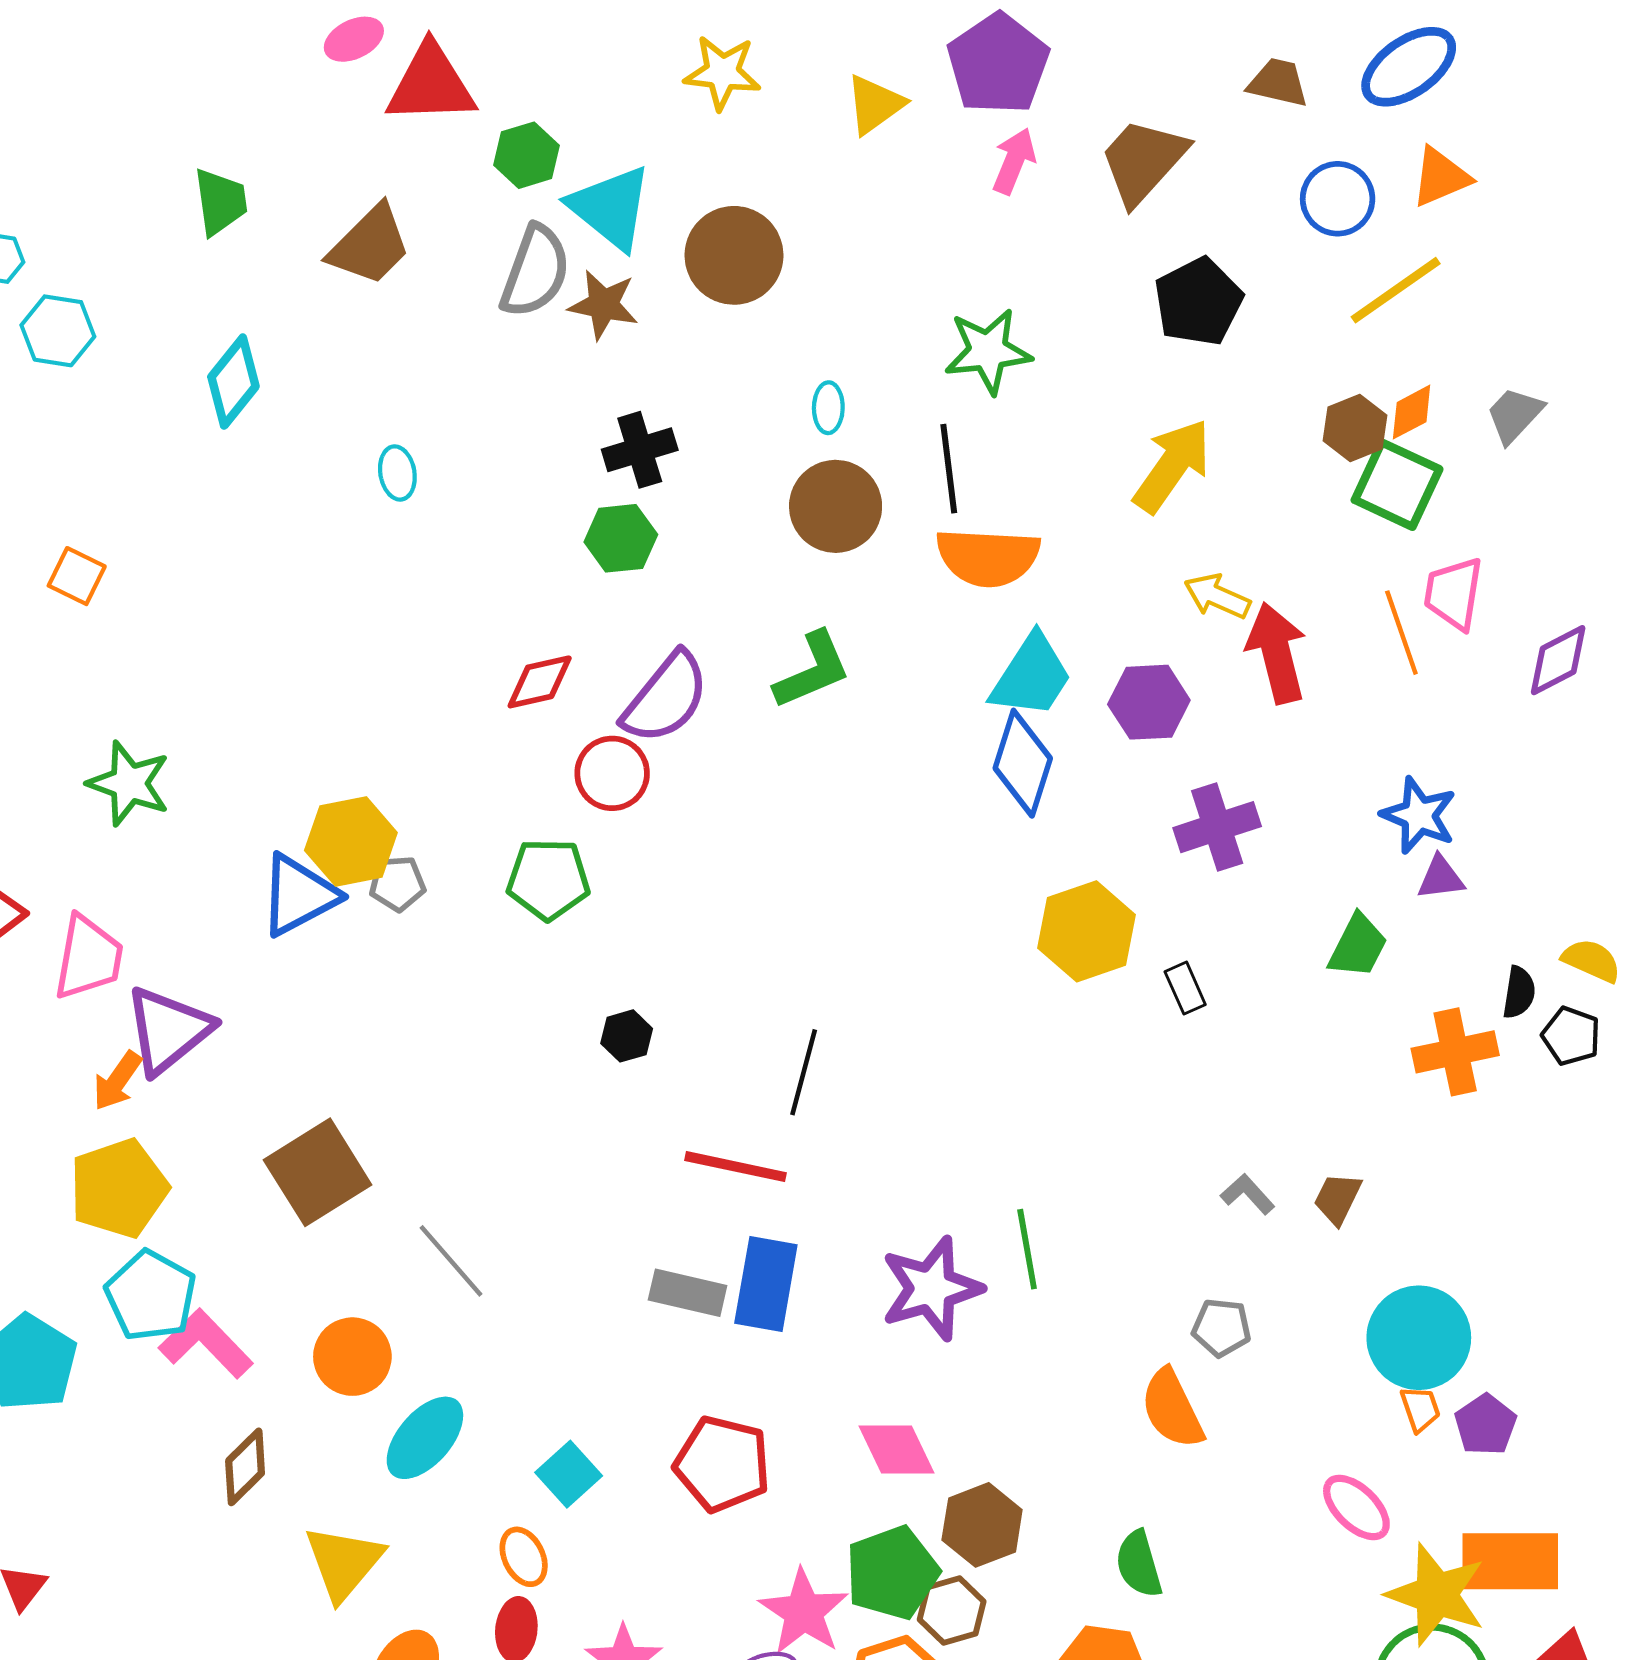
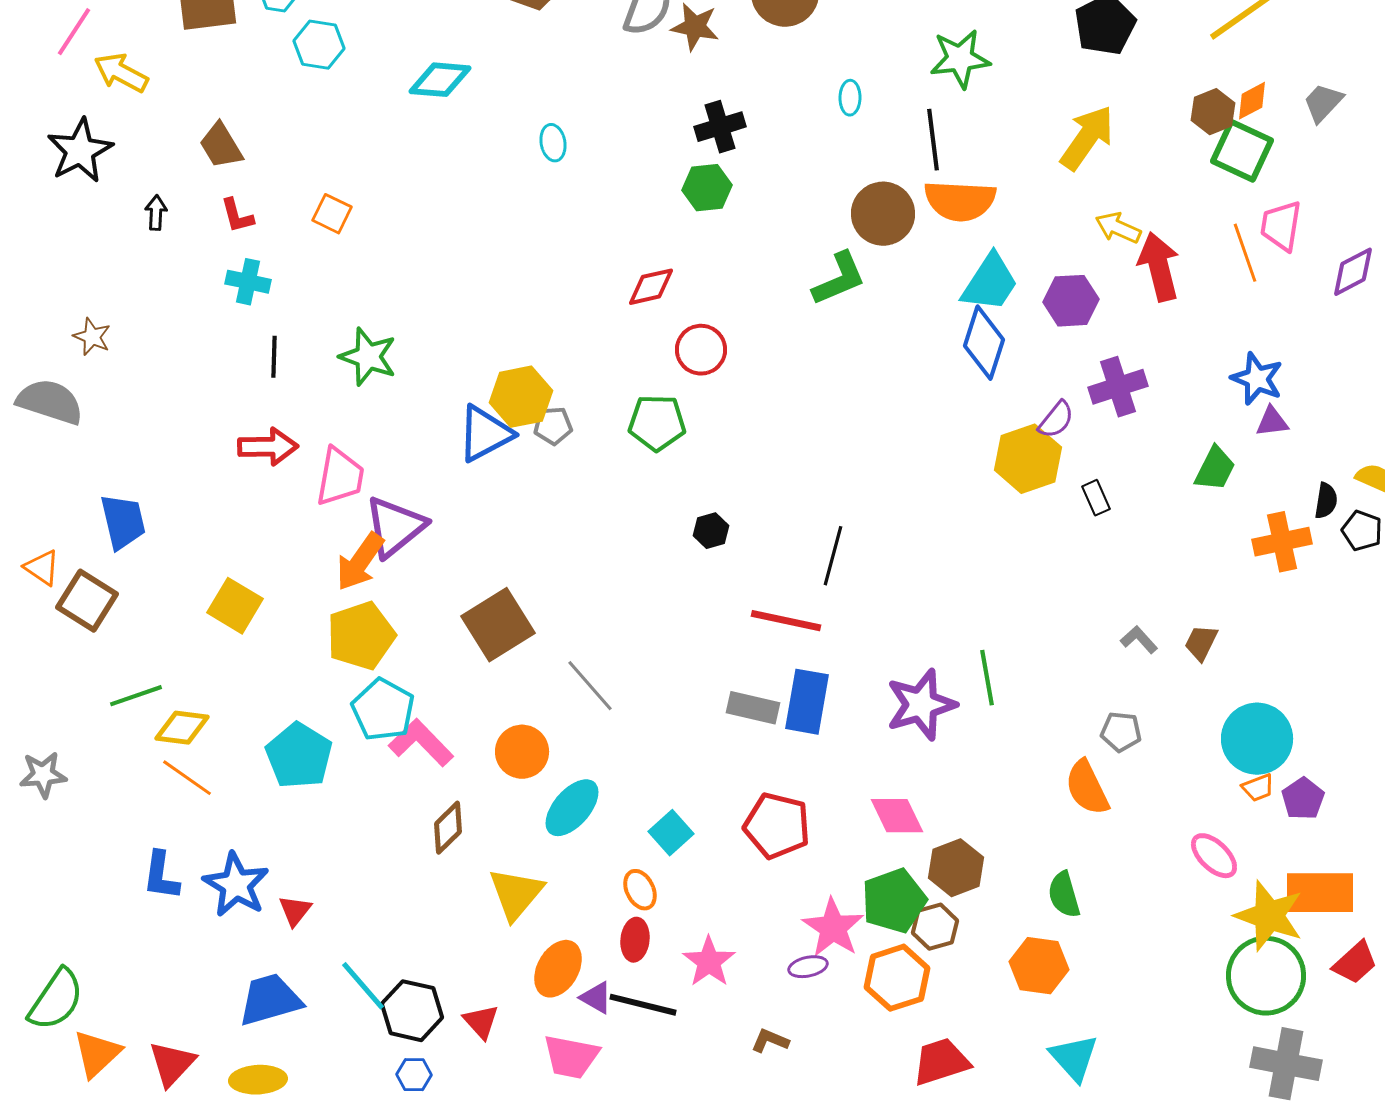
cyan diamond: (233, 382) -> (440, 80), turned 56
brown circle: (836, 506) -> (883, 214), moved
purple semicircle: (666, 698) -> (1056, 420), moved, size x0.6
orange arrow: (117, 1081) -> (360, 562), size x1.4
orange trapezoid: (1420, 1409) -> (1258, 788), turned 88

